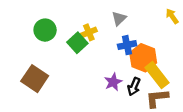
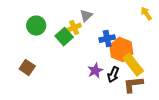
gray triangle: (119, 18) -> (86, 16), moved
brown square: (35, 79) -> (27, 68), size x0.7

